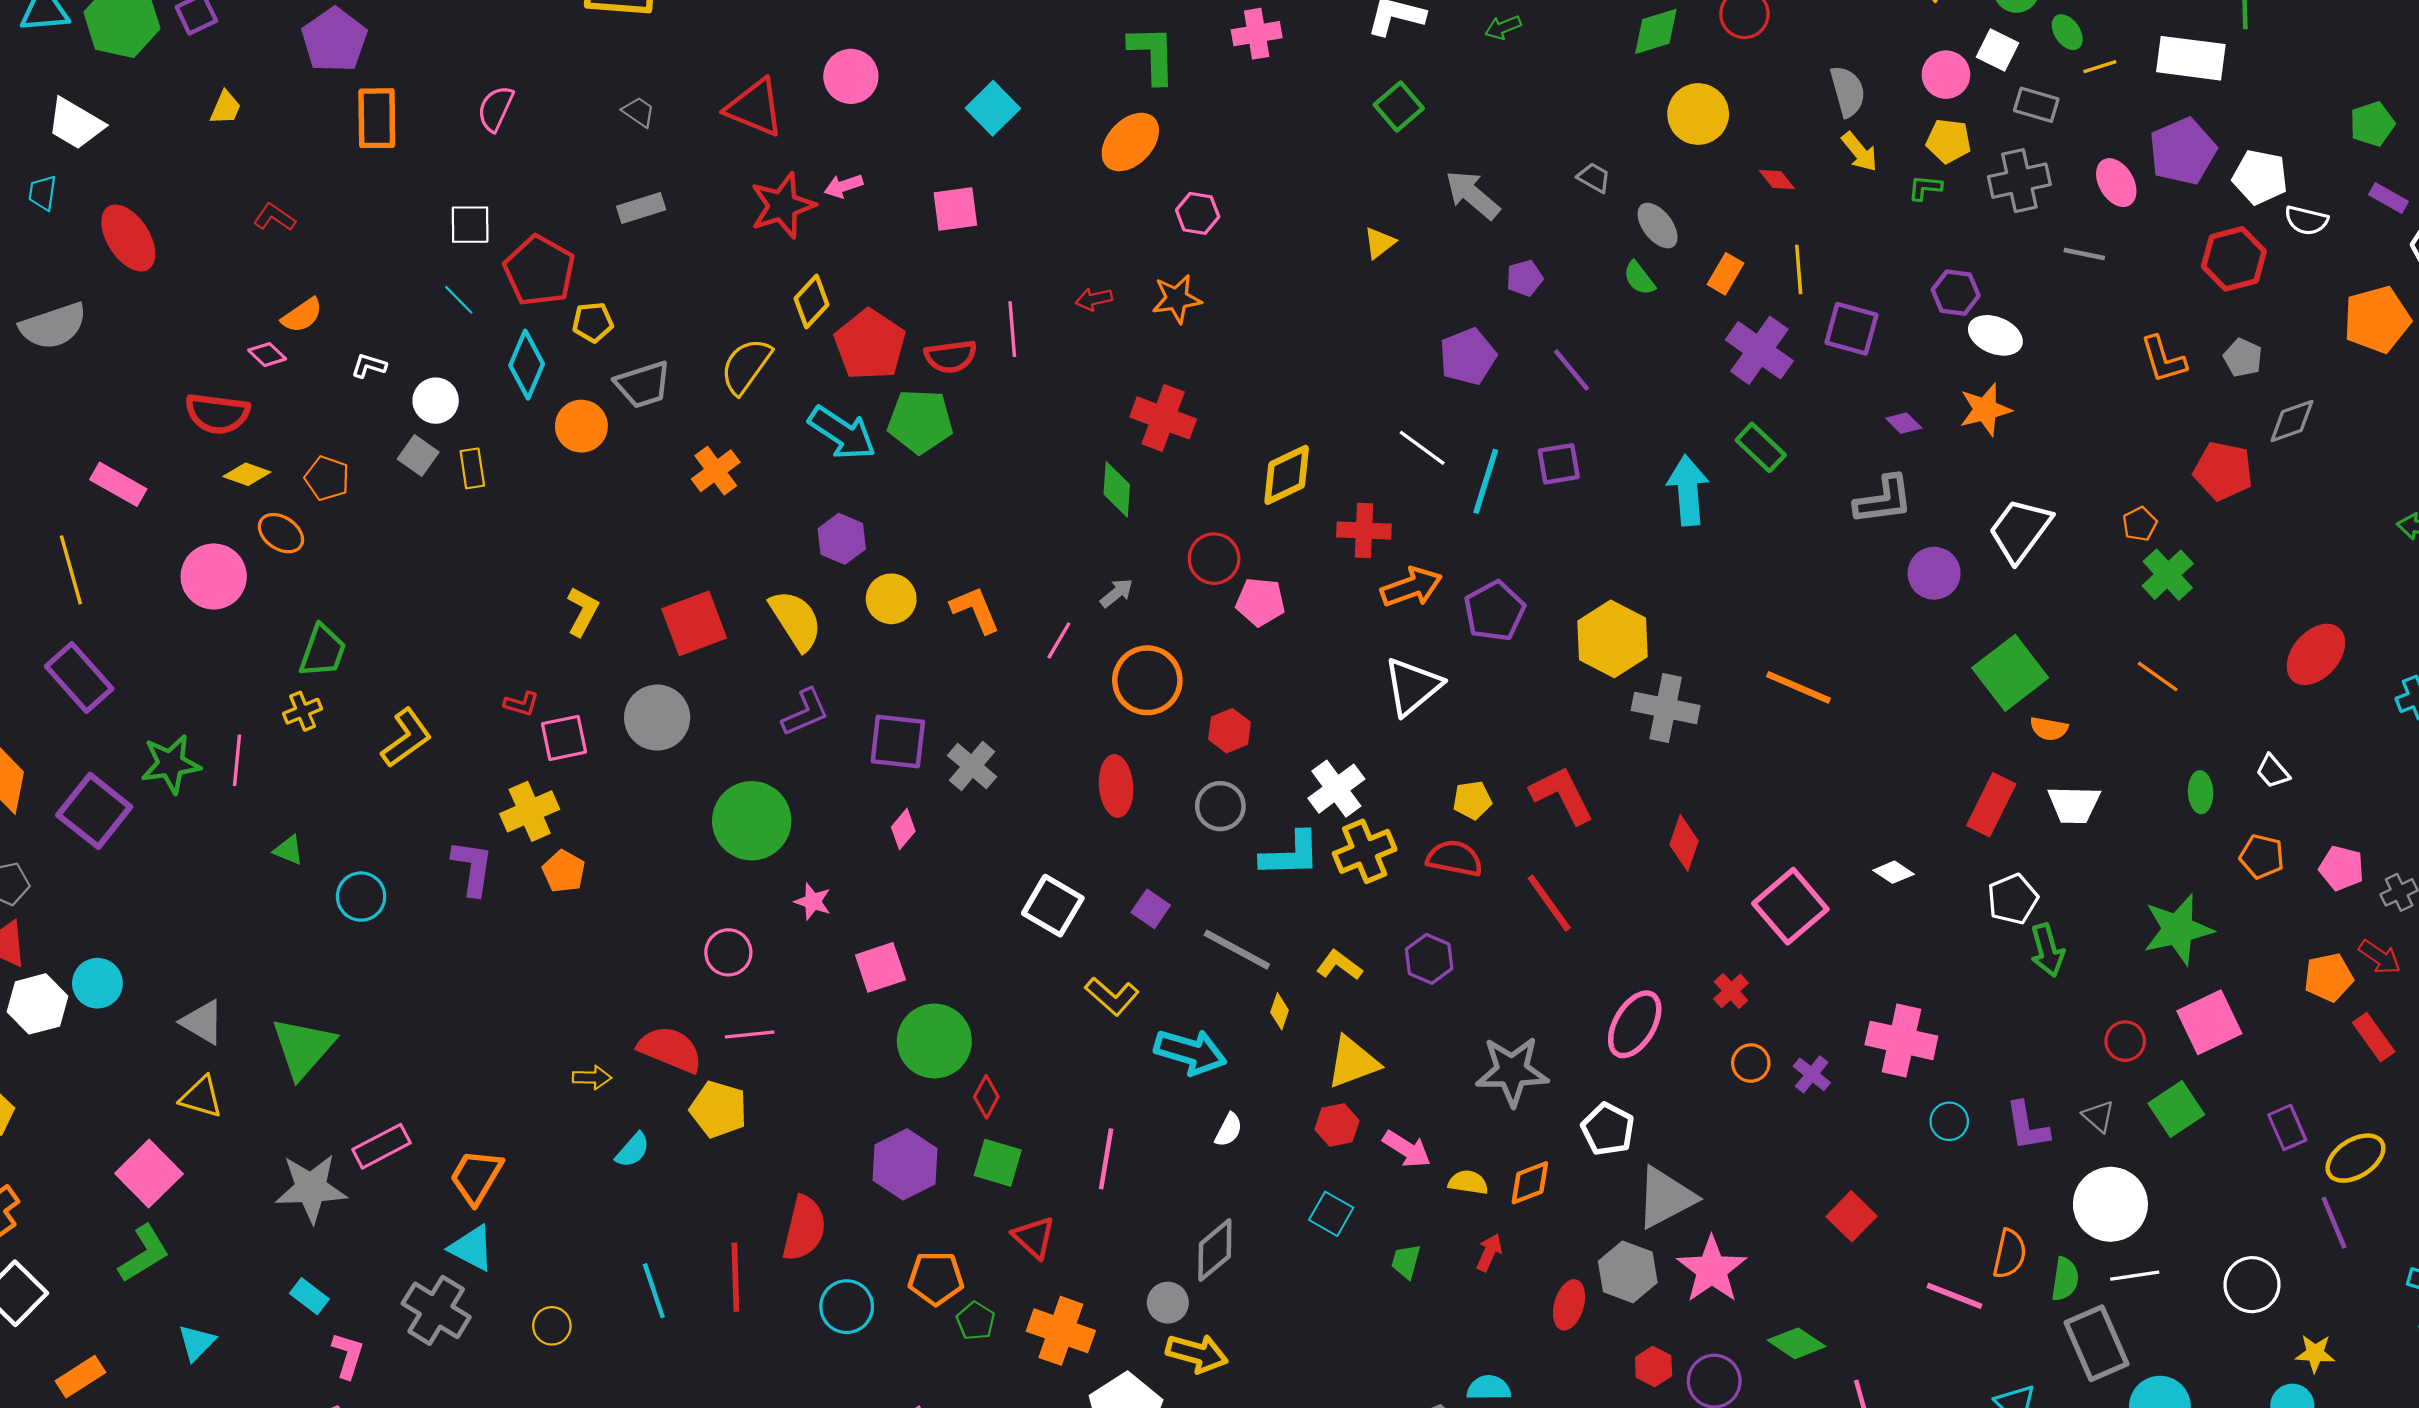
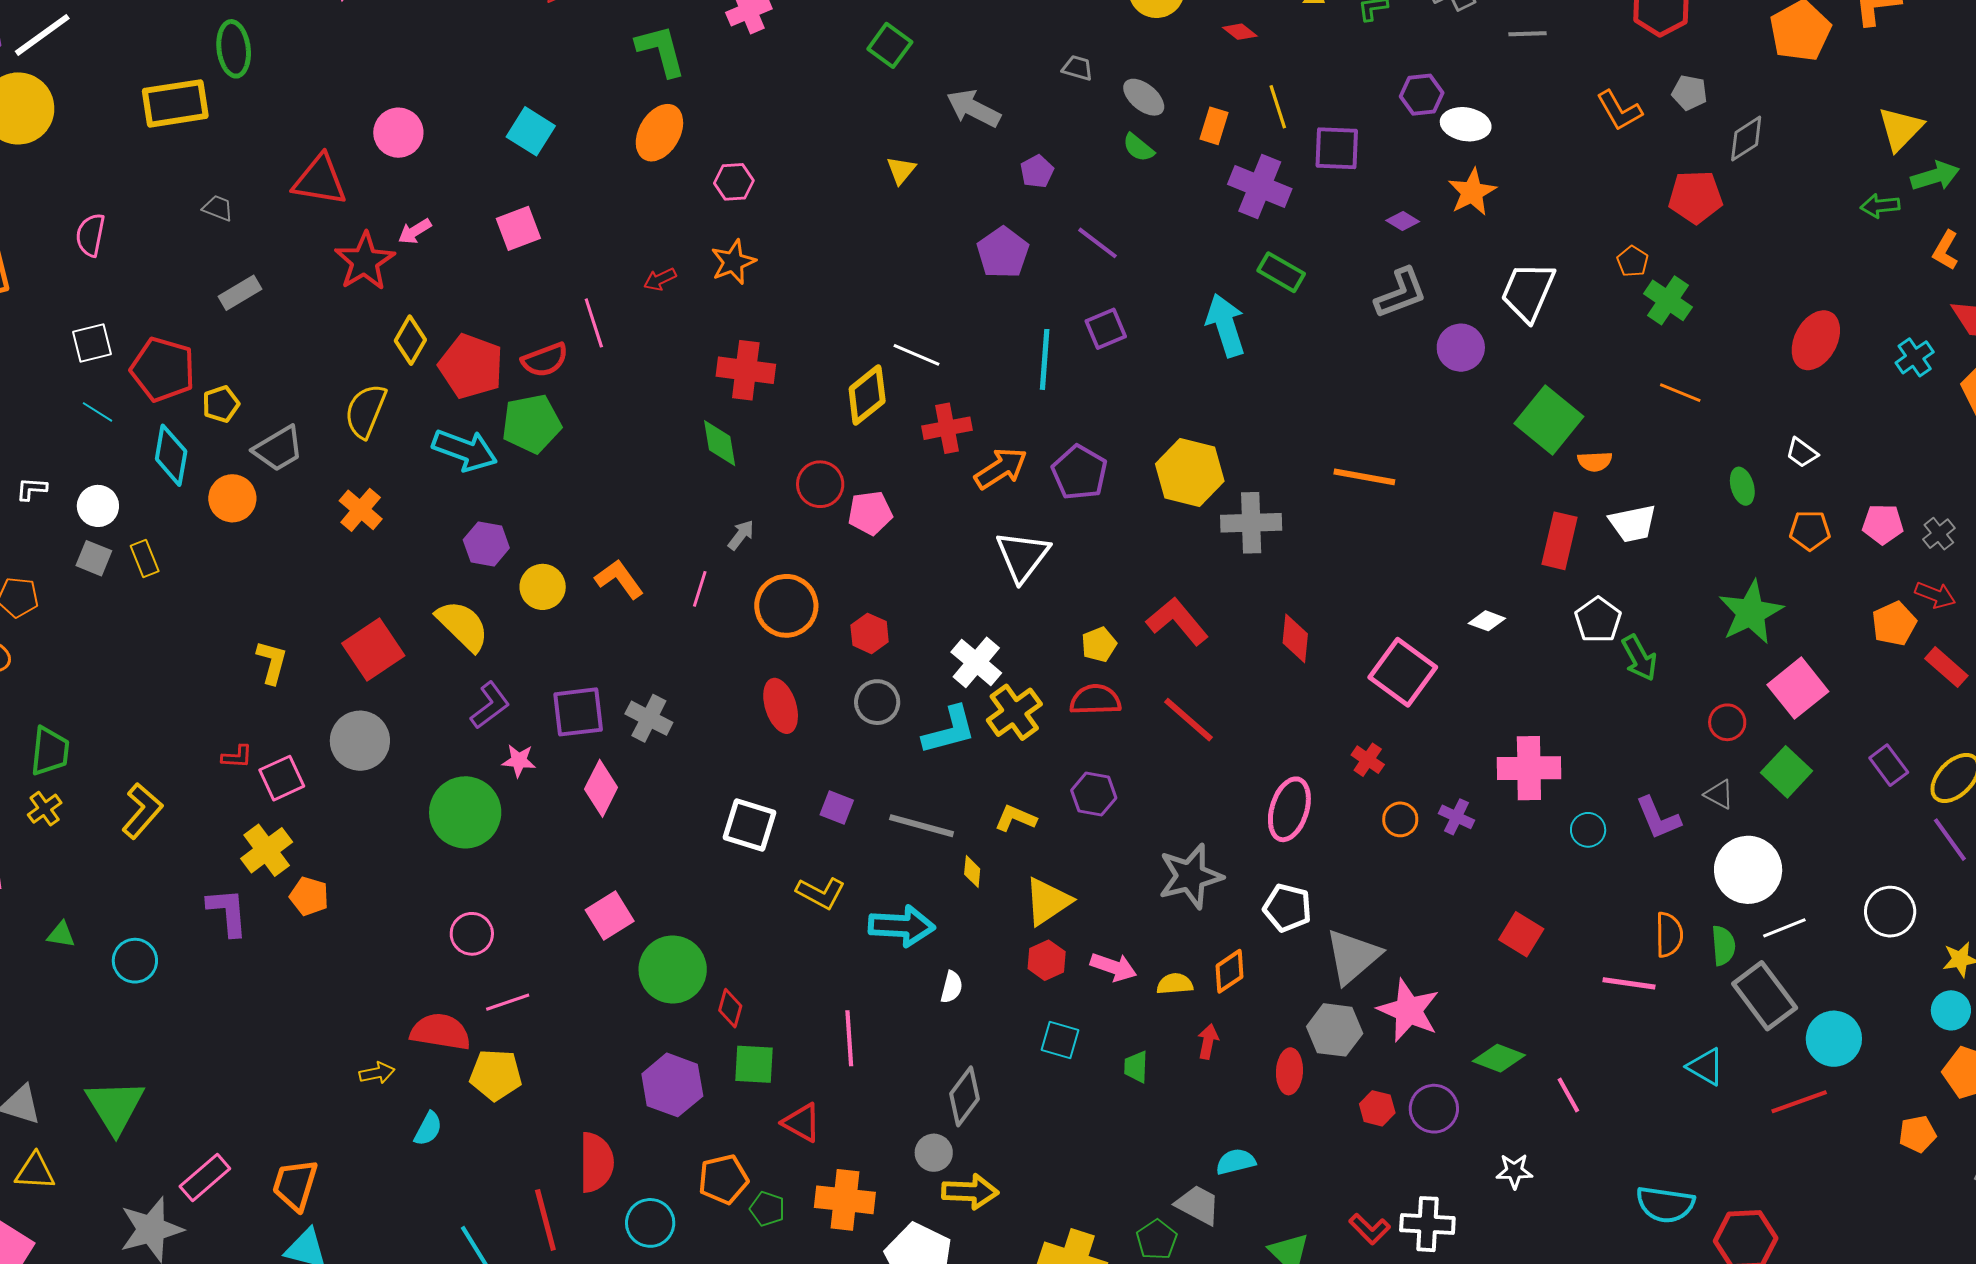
white line: (1422, 448) -> (916, 355), moved
pink diamond: (903, 829) -> (601, 788), size x1.5
pink star: (813, 902) -> (519, 761), moved

